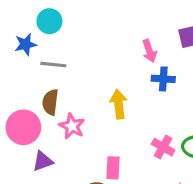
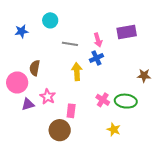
cyan circle: (49, 21) -> (50, 20), moved
gray line: (53, 65) -> (70, 44), moved
blue cross: (163, 79) -> (96, 58), moved, turned -32
pink star: (72, 126) -> (48, 97), moved

